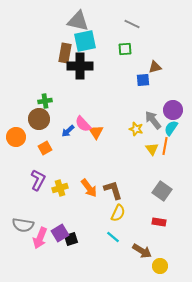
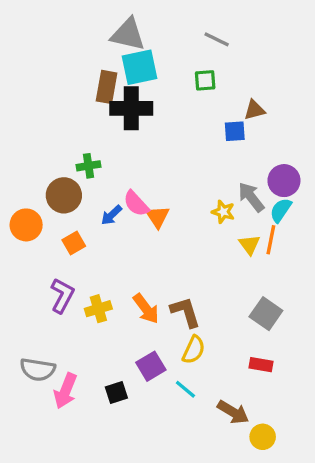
green cross: (45, 101) -> (89, 166), moved
purple square: (60, 233) -> (151, 366), moved

